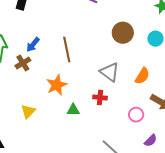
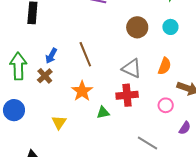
red cross: (100, 97) -> (127, 95), size x1.5

